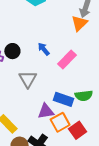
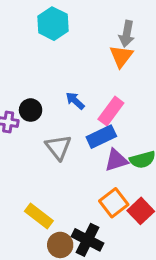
blue rectangle: (64, 99) -> (101, 137), moved, turned -36
purple triangle: (46, 111) -> (116, 160), moved

